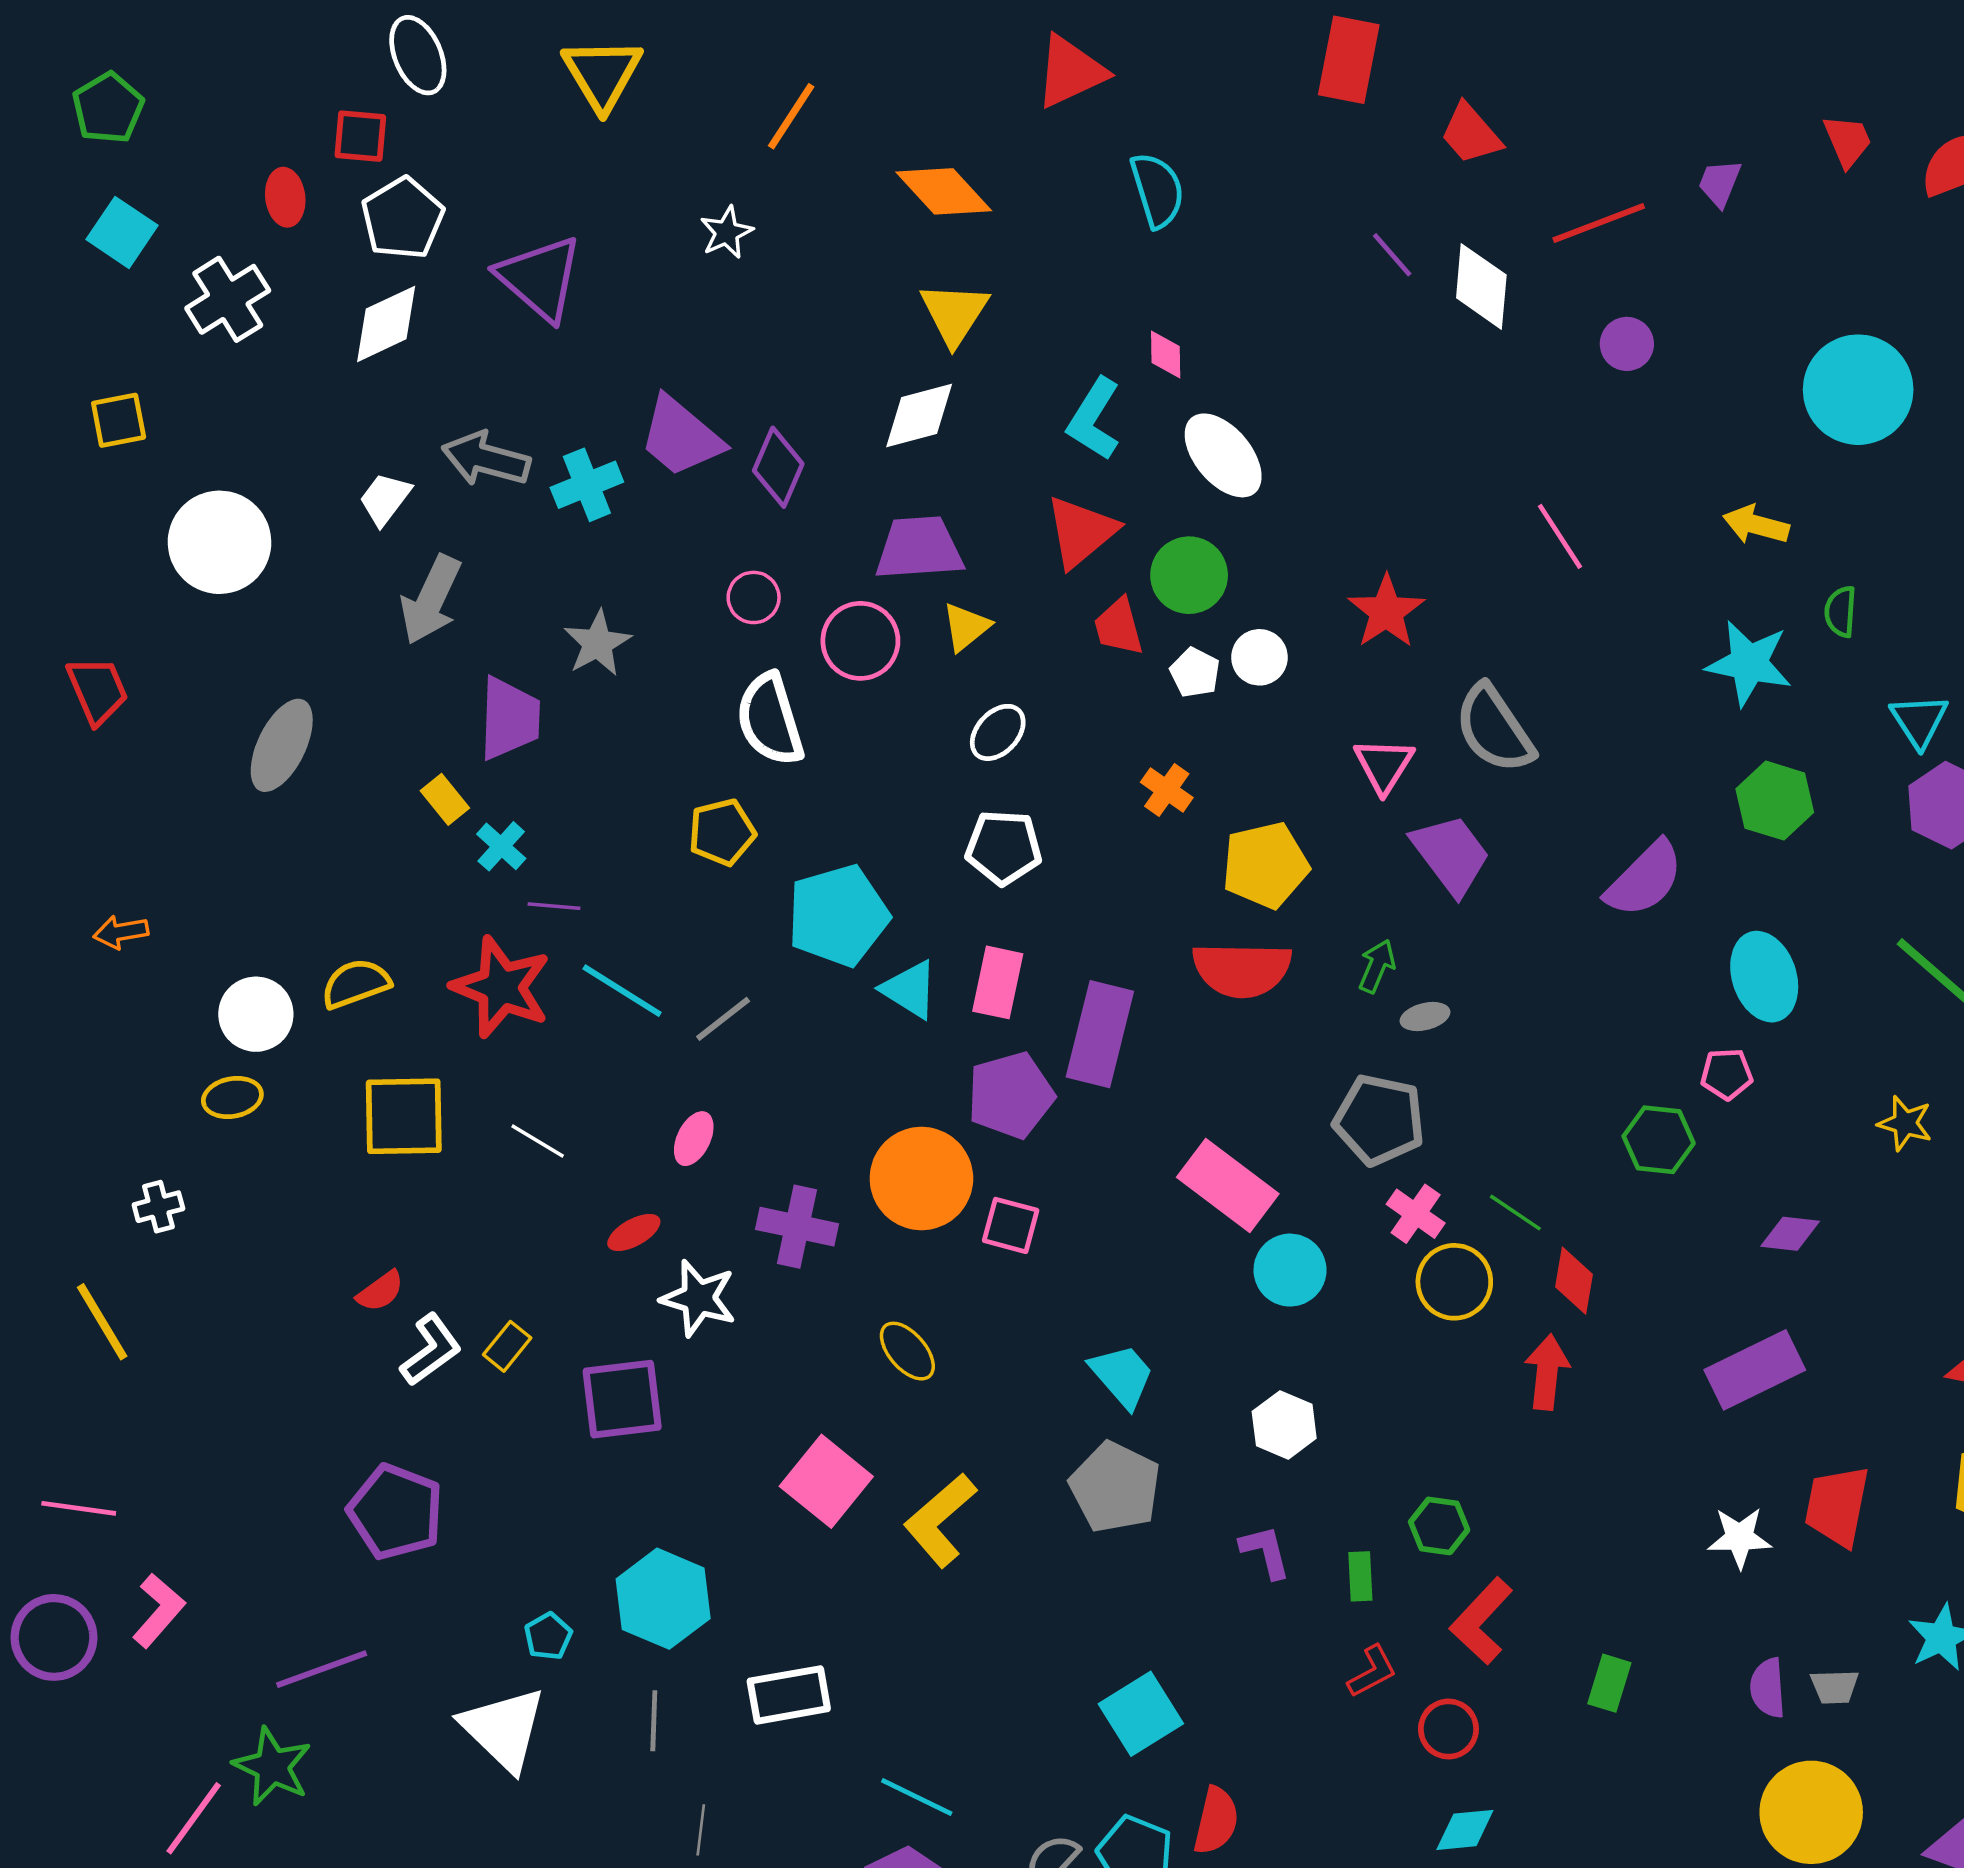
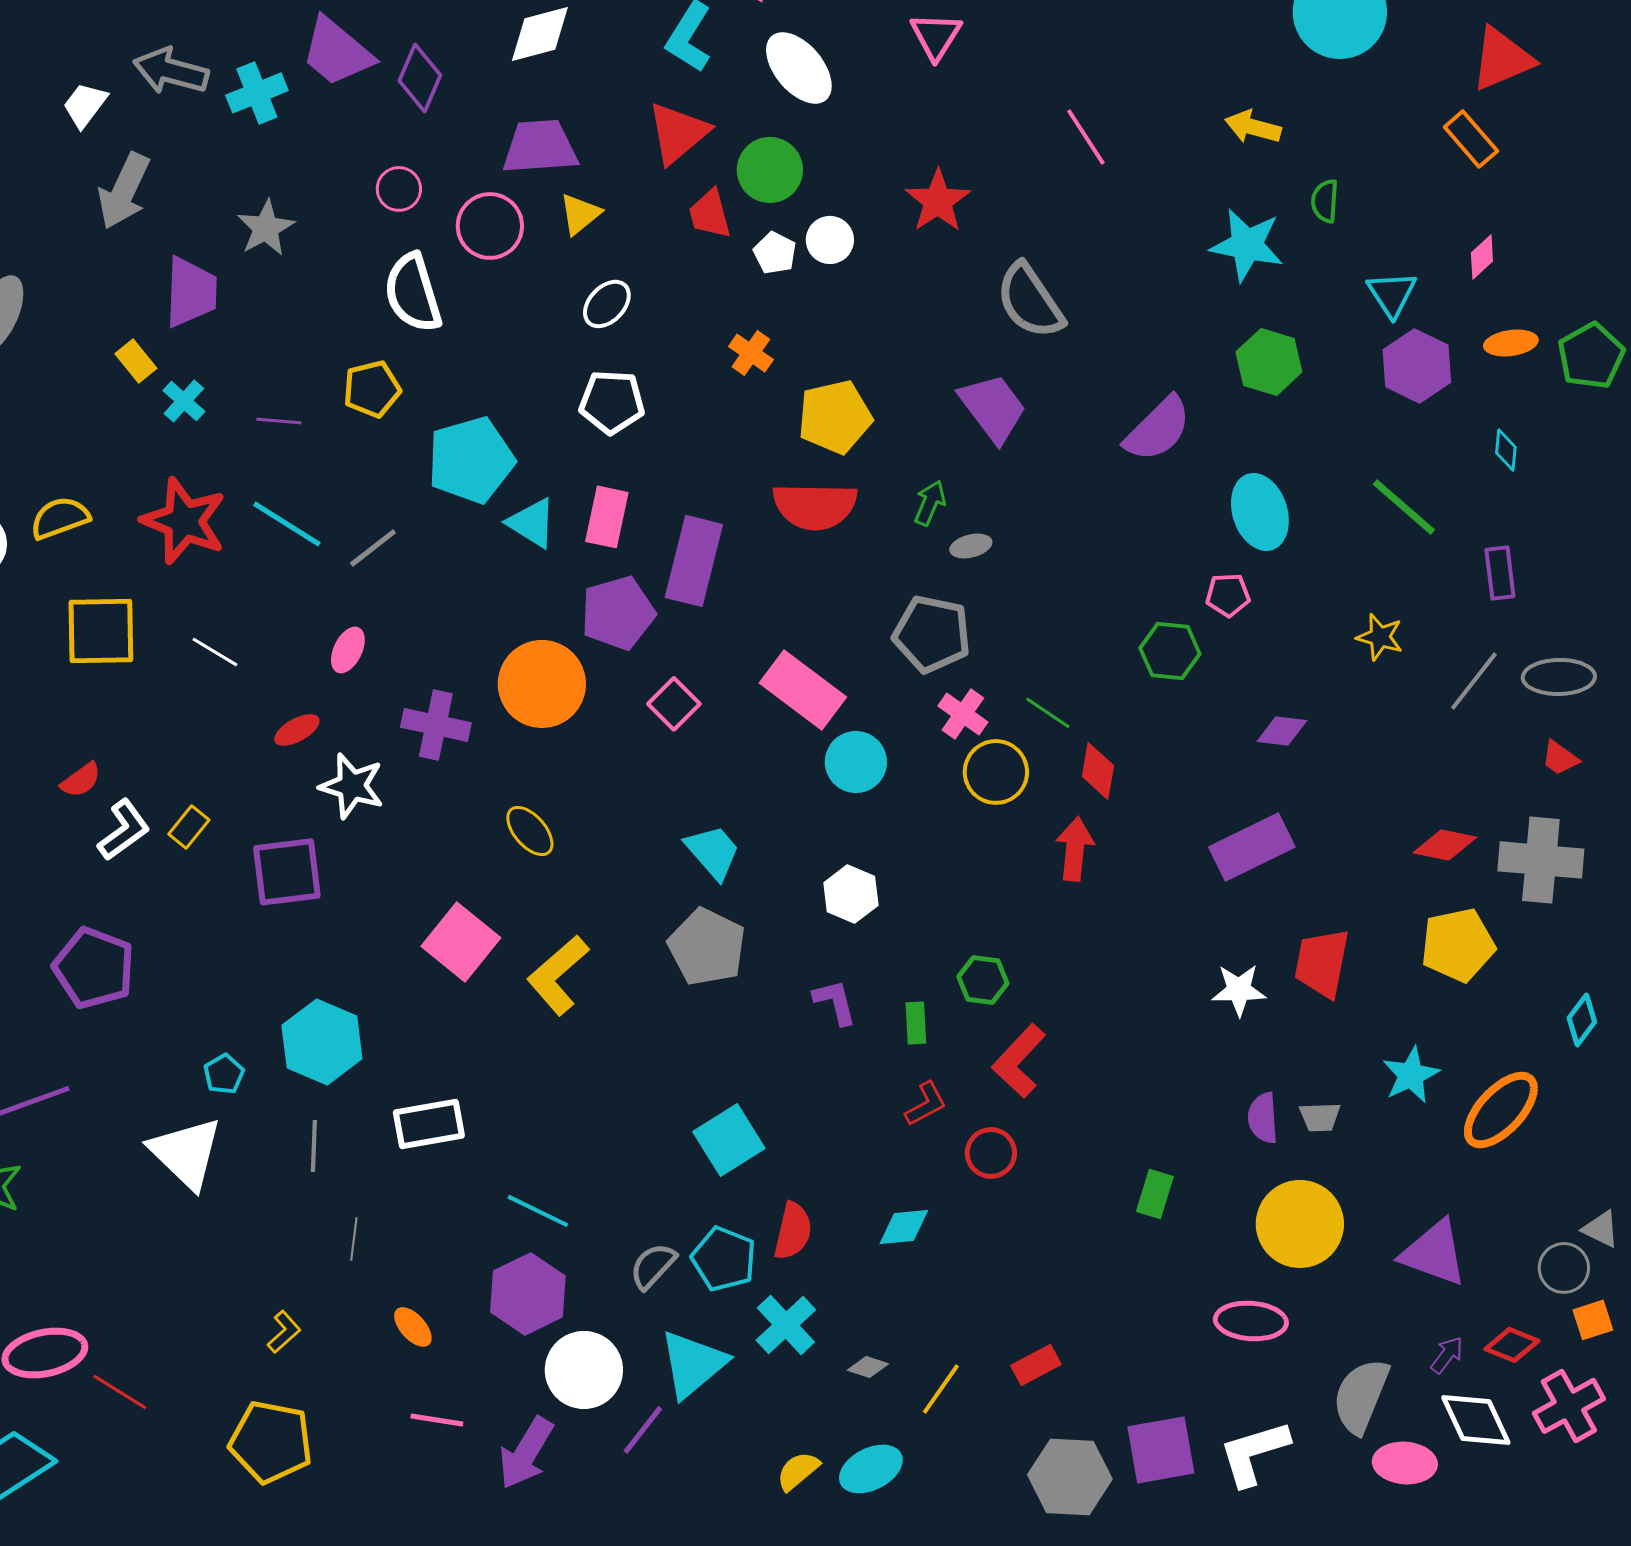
pink triangle: (1384, 765) -> (936, 36), moved
purple line: (554, 906) -> (279, 421), moved
pink square: (1011, 1225) -> (674, 704), moved, turned 30
green rectangle: (1609, 1683) -> (1155, 1194), moved
cyan diamond: (1465, 1830) -> (904, 1227), moved

